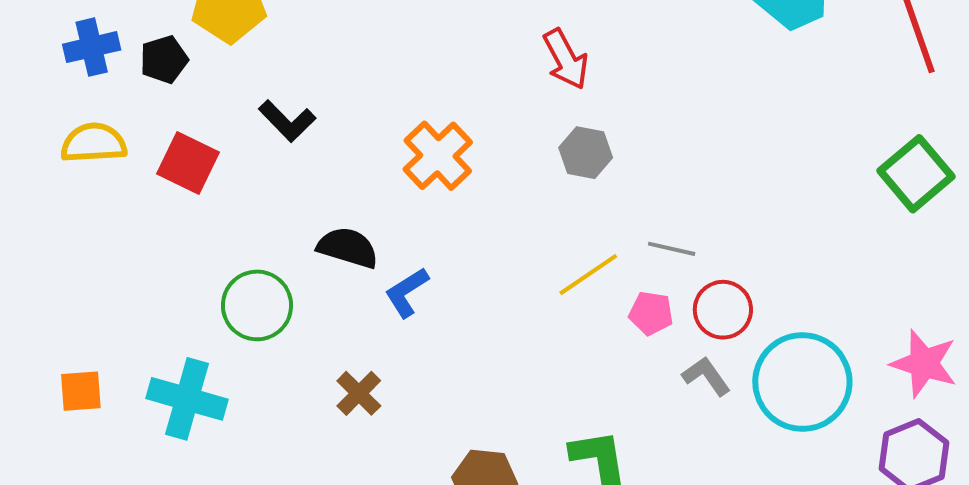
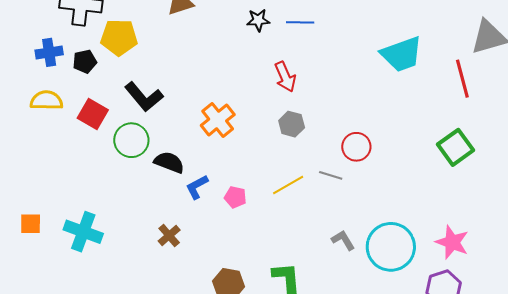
black L-shape: (287, 121) -> (144, 97), size x1.4
green circle: (257, 305) -> (131, 140), moved
red circle: (723, 310) -> (356, 147), moved
pink pentagon: (651, 313) -> (235, 197), moved

